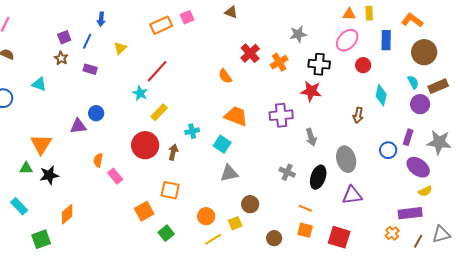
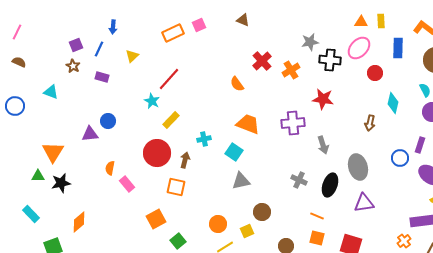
black cross: (319, 64) -> (330, 60), moved
orange square: (170, 190) -> (176, 187), moved

